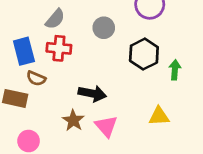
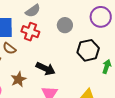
brown star: (73, 120) -> (18, 79), moved

